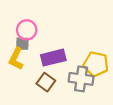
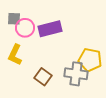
gray square: (22, 44) -> (14, 19), moved
purple rectangle: (53, 58) -> (50, 29), moved

